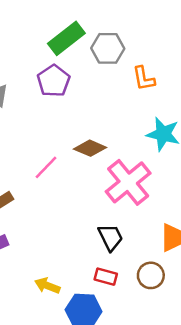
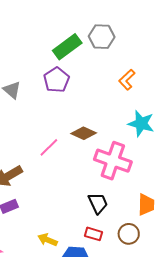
gray hexagon: (108, 48) -> (102, 37), moved
orange L-shape: (144, 78) -> (127, 80), turned 55
pink cross: (128, 182) -> (113, 161), turned -33

